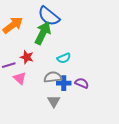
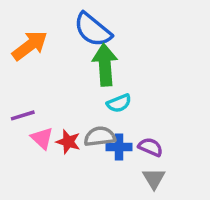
green arrow: (43, 33) -> (105, 65), moved, turned -30
red star: (27, 57) -> (68, 142), moved
gray triangle: (54, 101) -> (154, 178), moved

